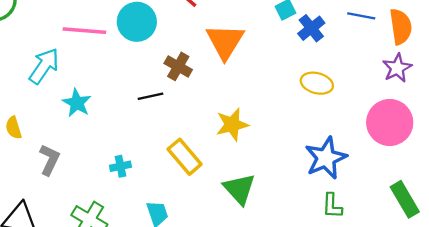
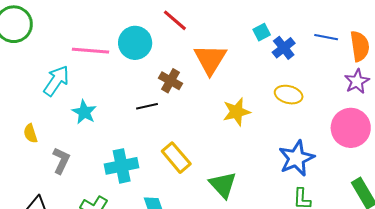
yellow star: (232, 125) -> (237, 112), moved
cyan cross: (120, 166) -> (122, 166), size x1.8

